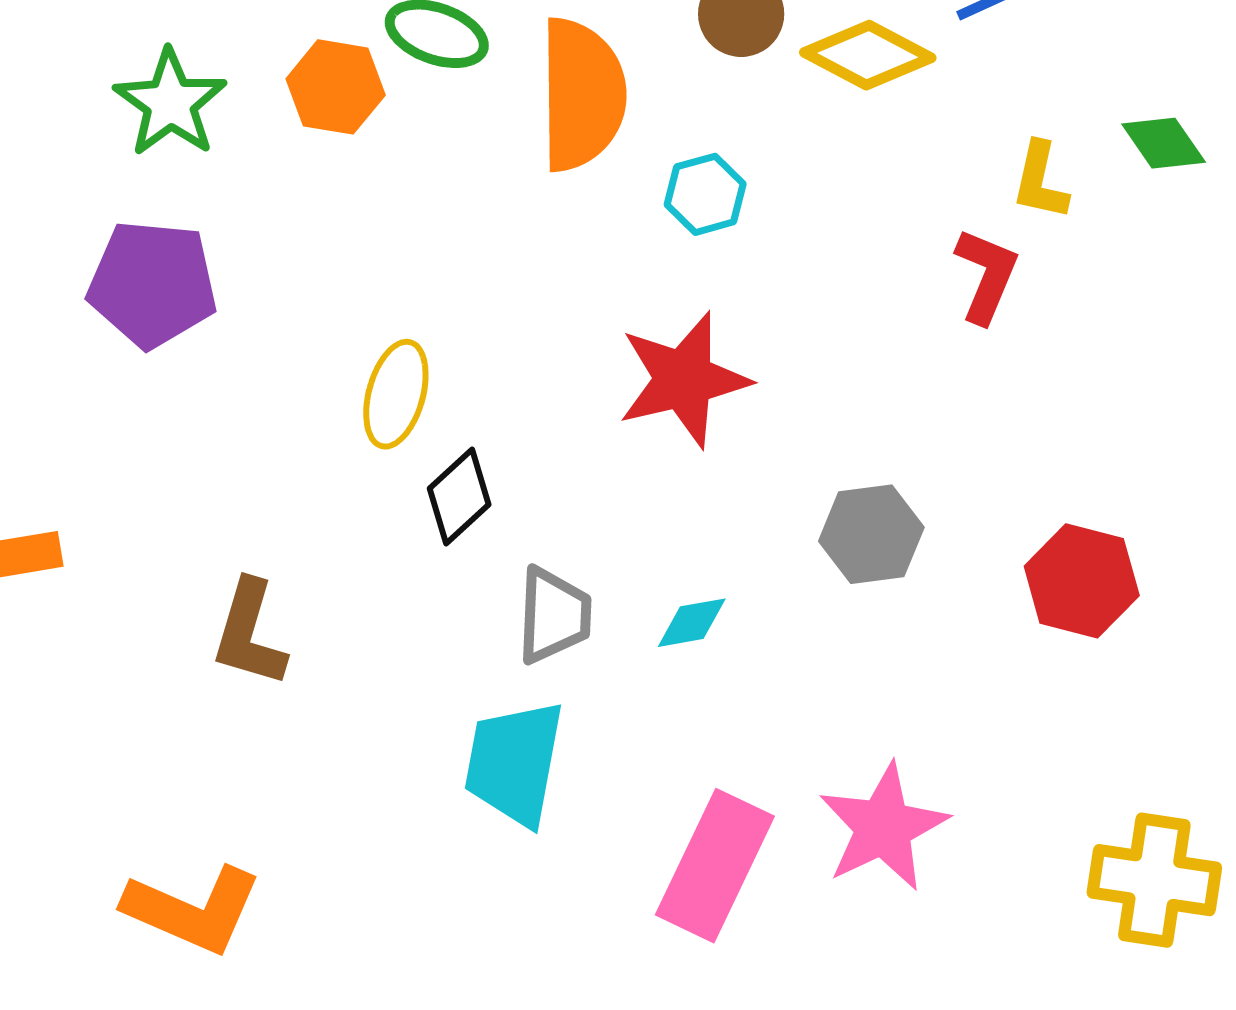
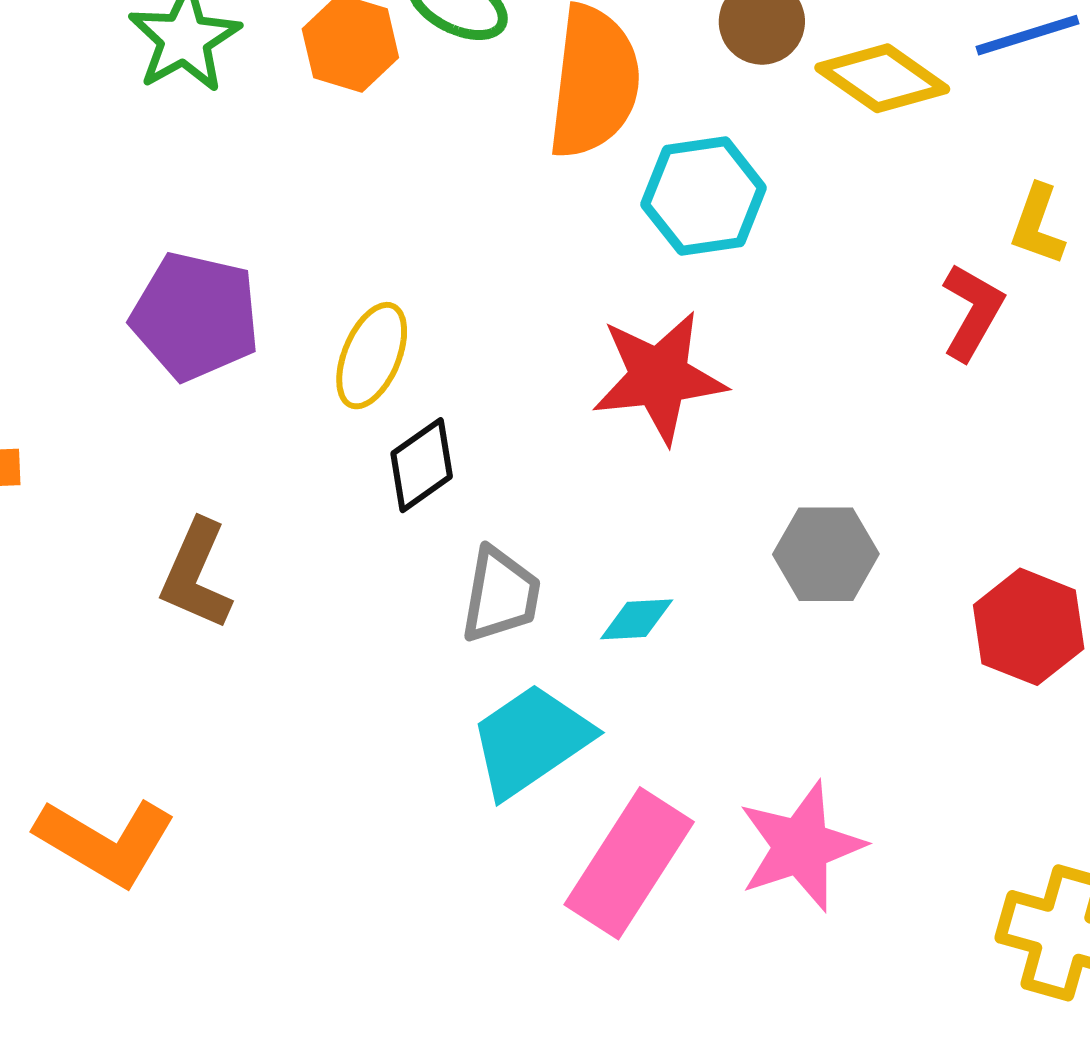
cyan hexagon: (705, 194) -> (704, 196), size x1.5
purple pentagon: (152, 284) -> (195, 316), moved
cyan trapezoid: (514, 763) -> (531, 741), moved, turned 38

